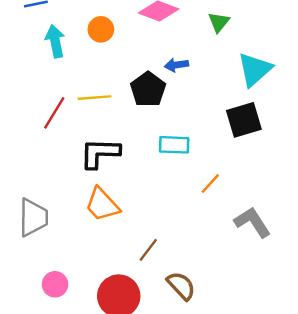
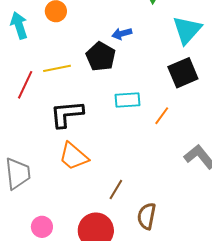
orange line: (210, 184) -> (162, 116), moved
brown semicircle: (181, 286) -> (147, 216), turned -120

